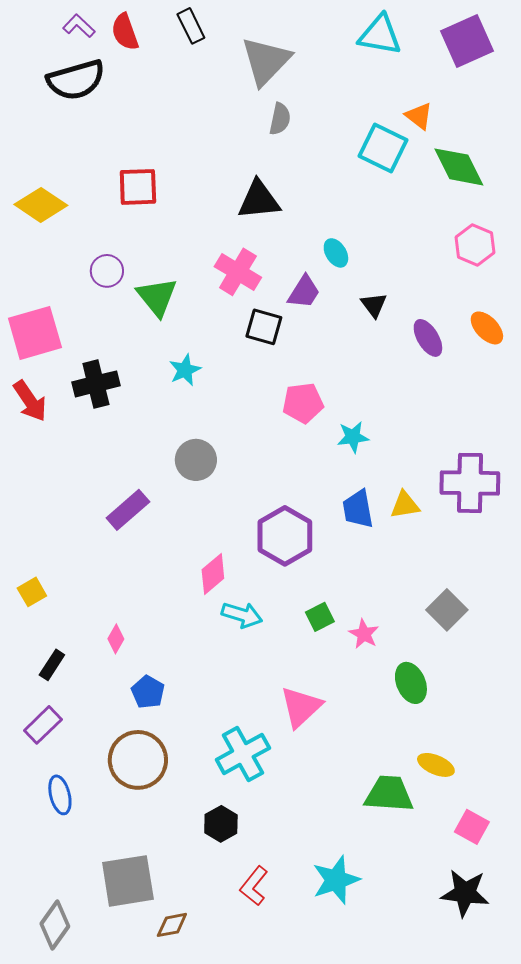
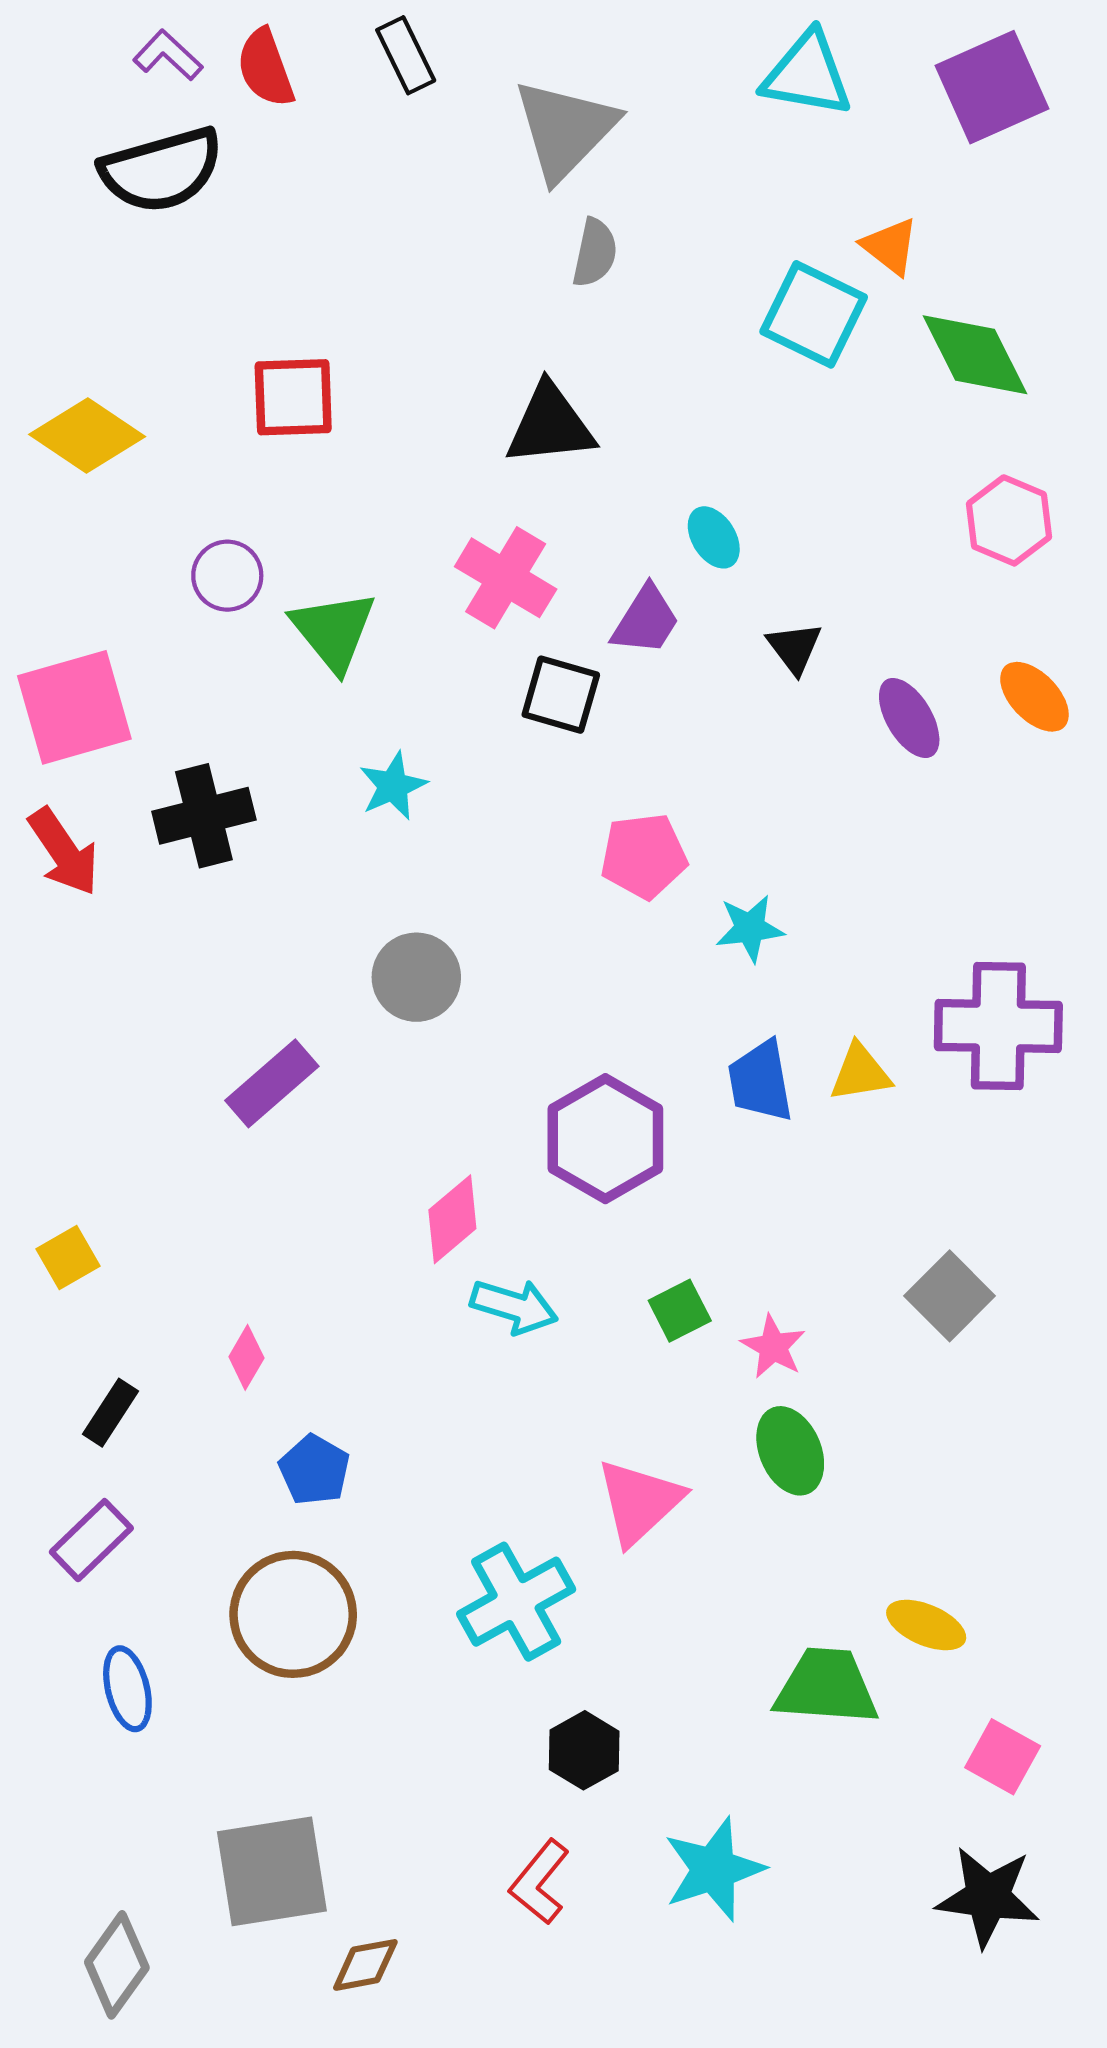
green ellipse: (411, 683) -> (790, 1451), moved
black hexagon: (221, 824) -> (584, 1750), moved

